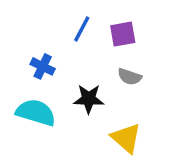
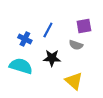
blue line: (82, 29) -> (48, 30), moved
purple square: (123, 34) -> (84, 26), moved

